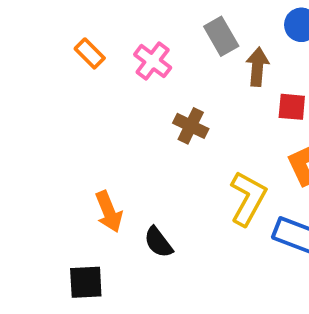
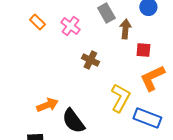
orange arrow: (109, 212) -> (47, 105), turned -90
black semicircle: (158, 242) -> (73, 121), size x1.5

